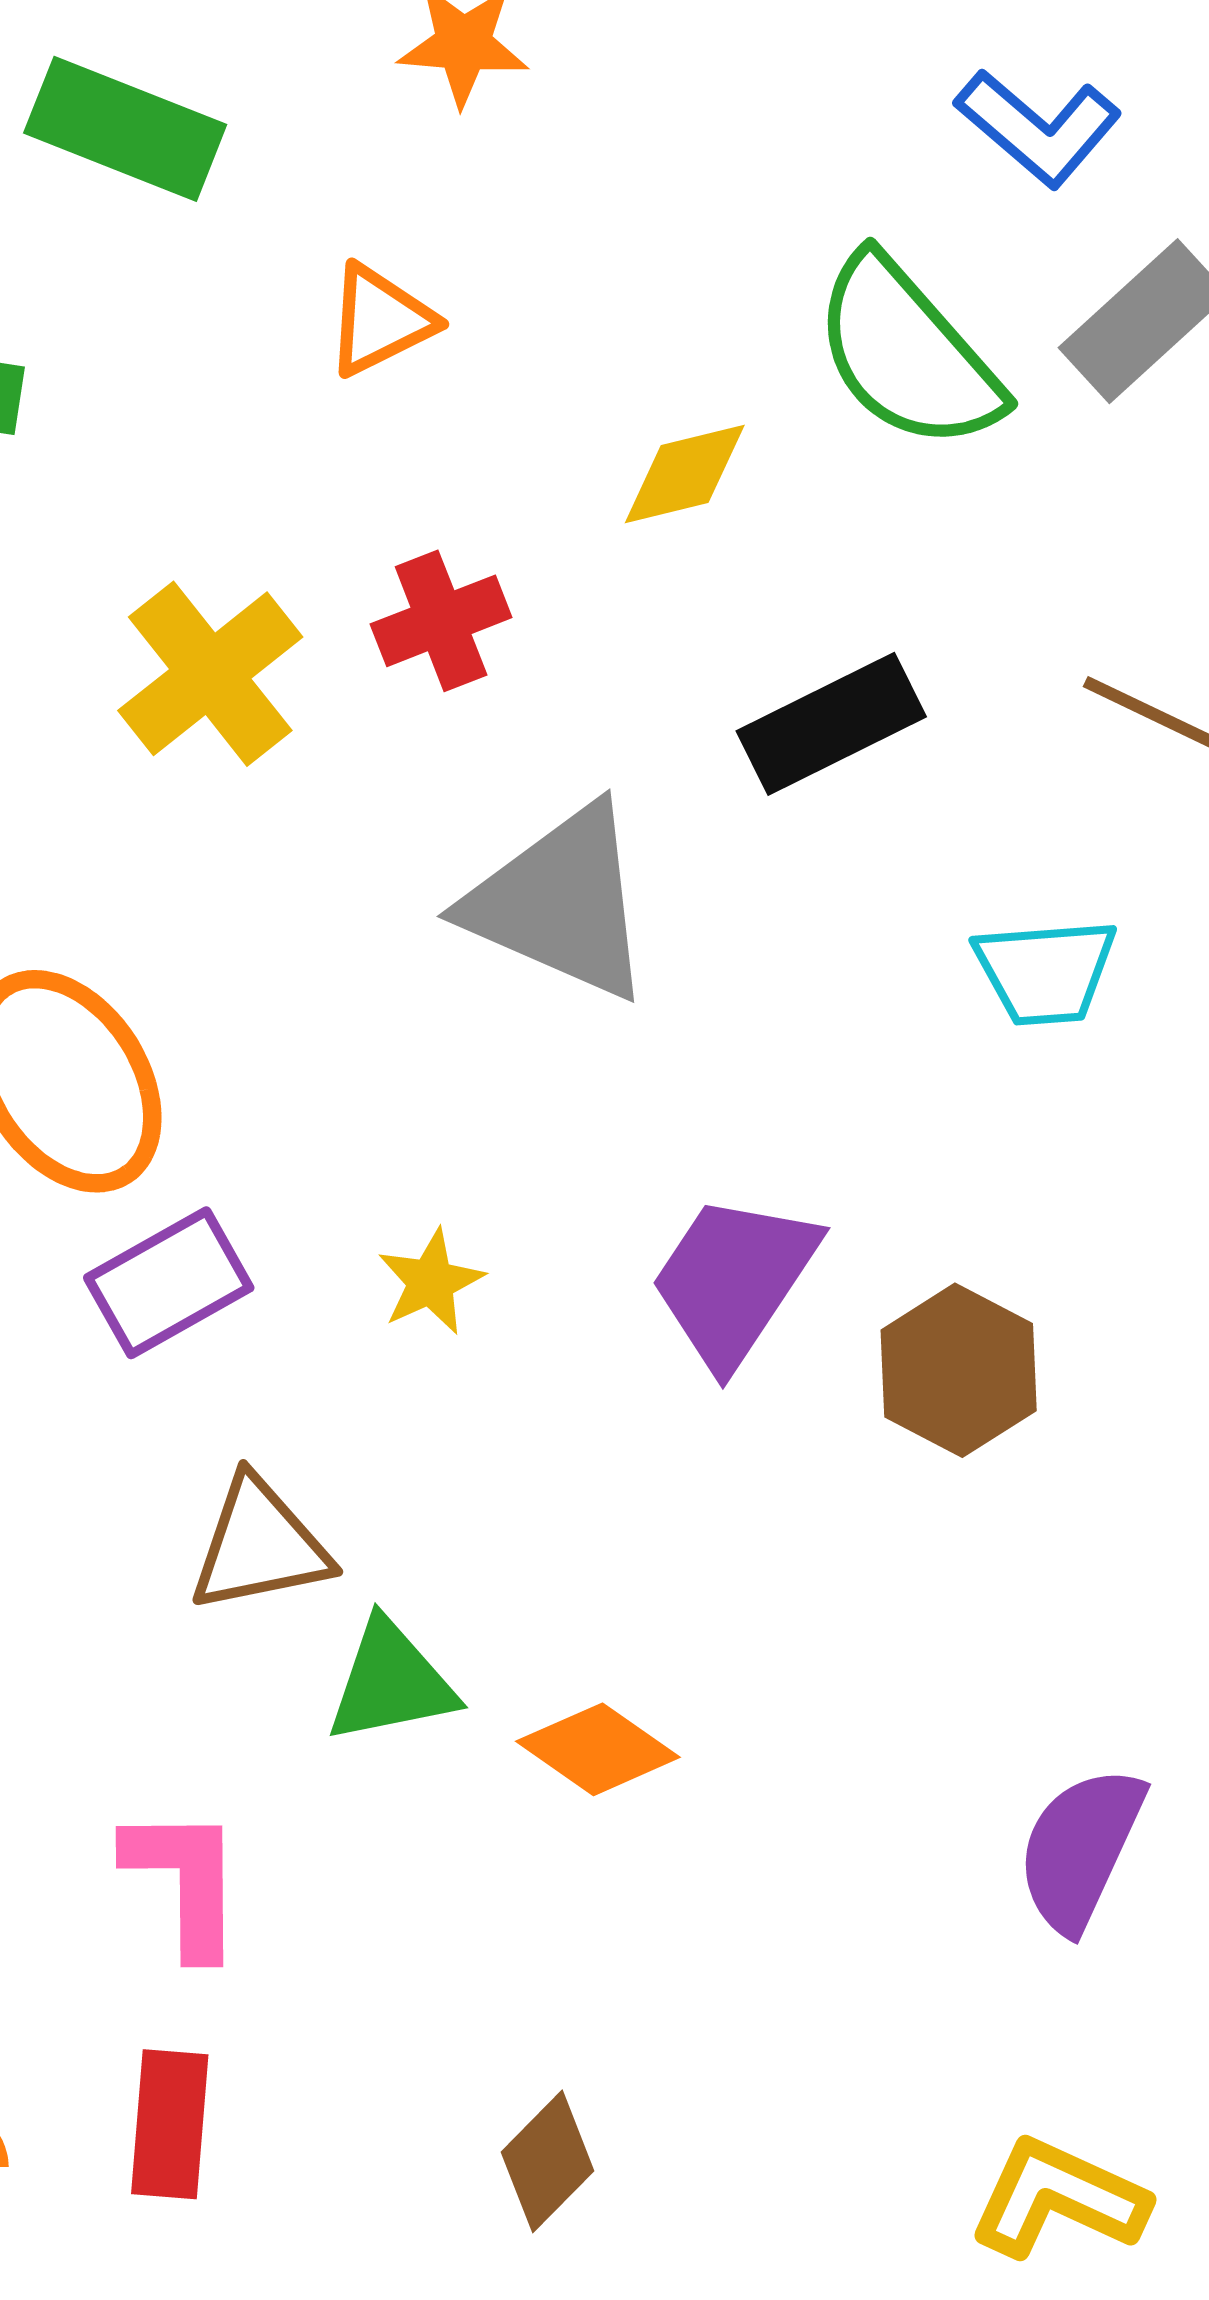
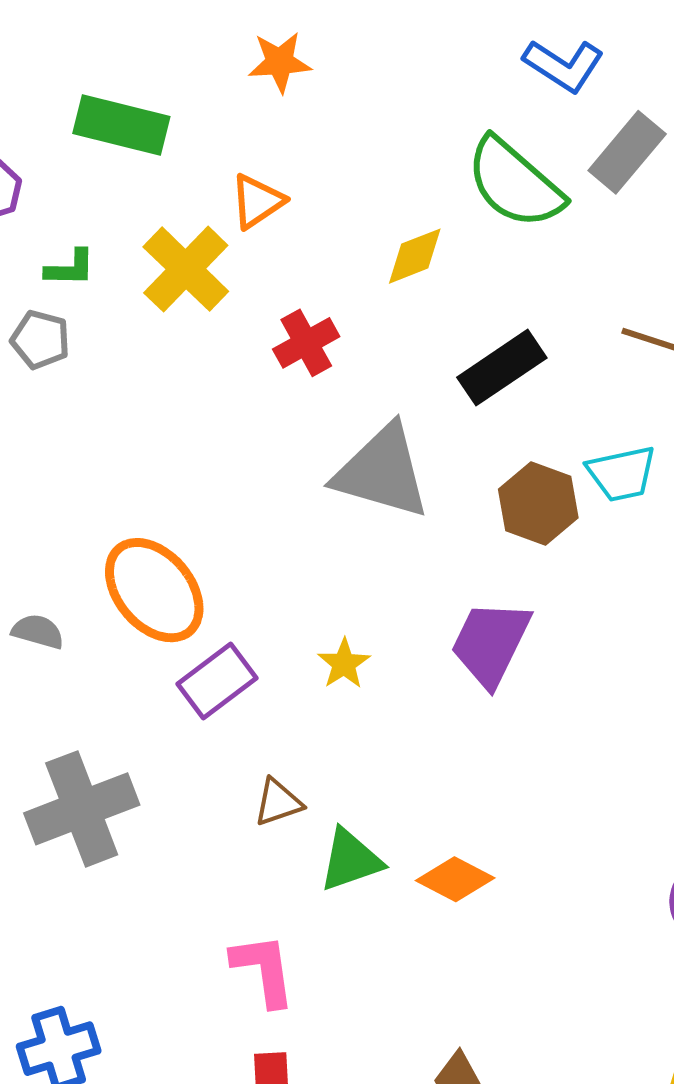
yellow cross: (210, 674) -> (186, 269), moved
brown hexagon: (959, 1370) -> (538, 503), moved
brown triangle: (260, 1545) -> (278, 802), size x0.7

